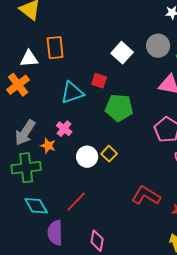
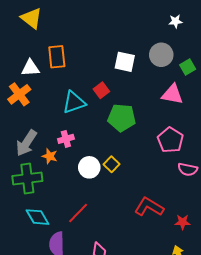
white square: (122, 53) -> (125, 62), turned -30
red square: (99, 81) -> (101, 90), turned 35
pink cross: (64, 129) -> (66, 139), turned 35

